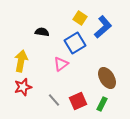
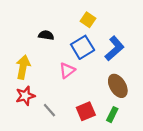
blue L-shape: (103, 27) -> (114, 48), moved
gray line: (54, 100) -> (49, 110), moved

